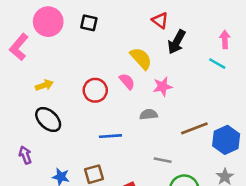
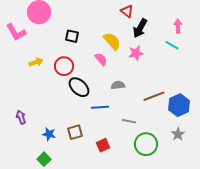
black square: (89, 23) -> (72, 36), moved
pink L-shape: (19, 47) -> (16, 32), turned -70
pink star: (163, 86) -> (136, 53), moved
red circle: (95, 90) -> (64, 66), moved
black ellipse: (48, 120) -> (79, 87), moved
blue line: (110, 136) -> (100, 107), moved

